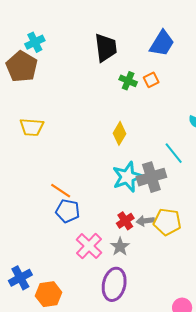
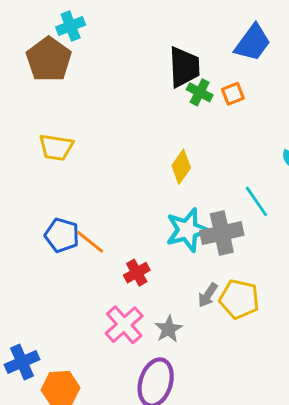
black trapezoid: (106, 48) -> (184, 67), moved
blue pentagon: (68, 211) -> (62, 235), moved
red cross: (125, 221) -> (137, 273), moved
gray arrow: (145, 221) -> (208, 295), turned -54

